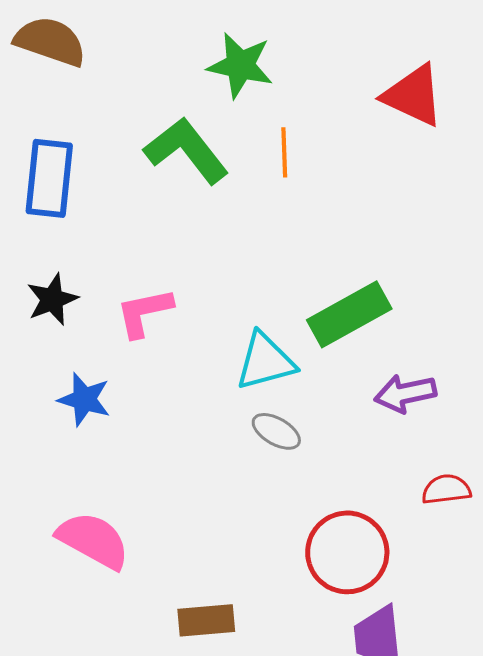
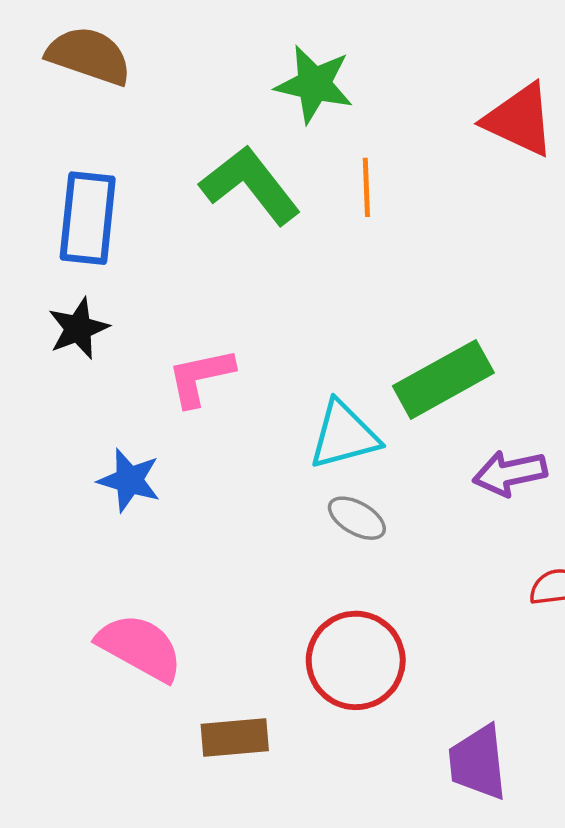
black star: (52, 299) -> (78, 328), moved
red circle: (347, 552) -> (356, 660), moved
brown rectangle: (206, 620) -> (235, 738), moved

